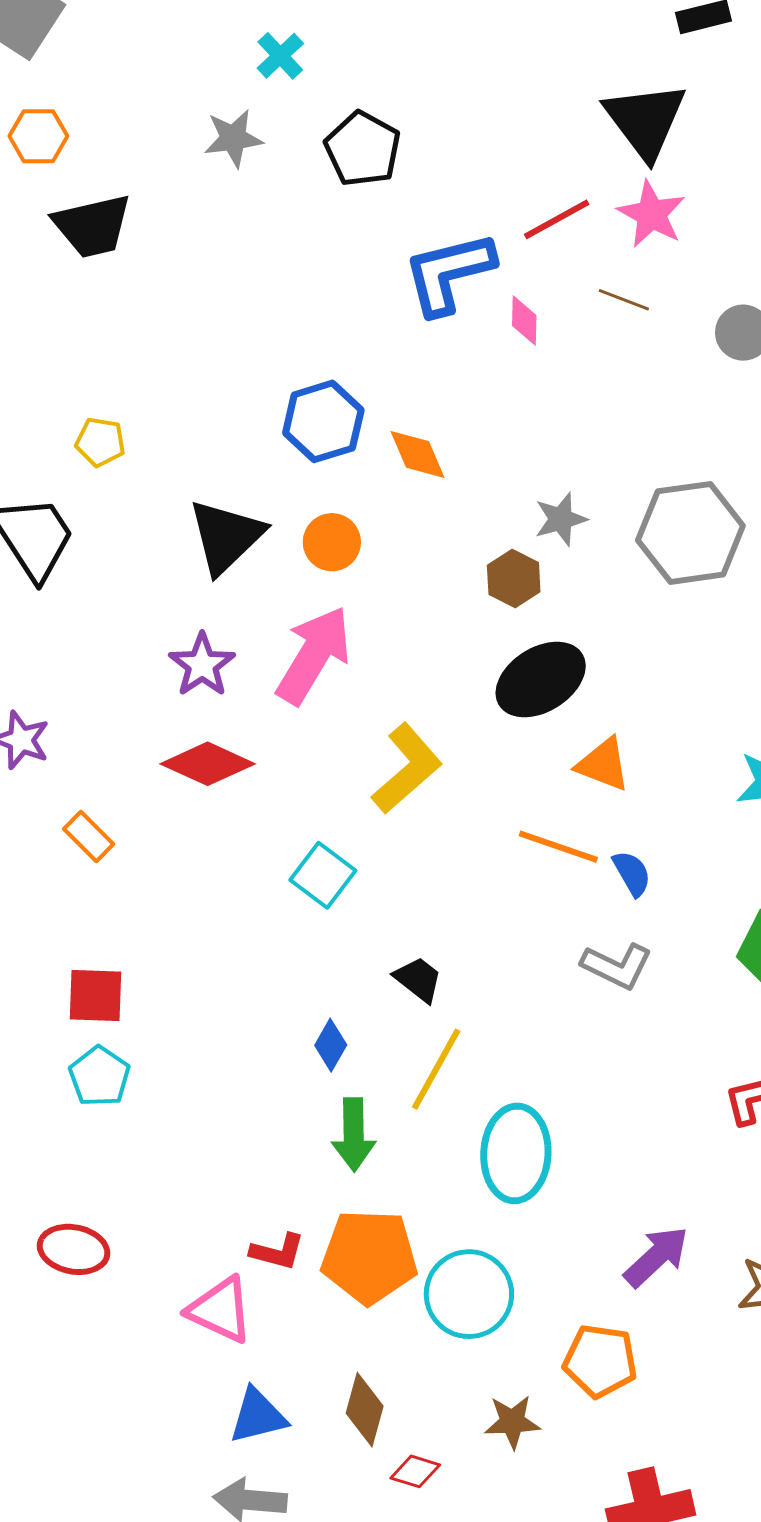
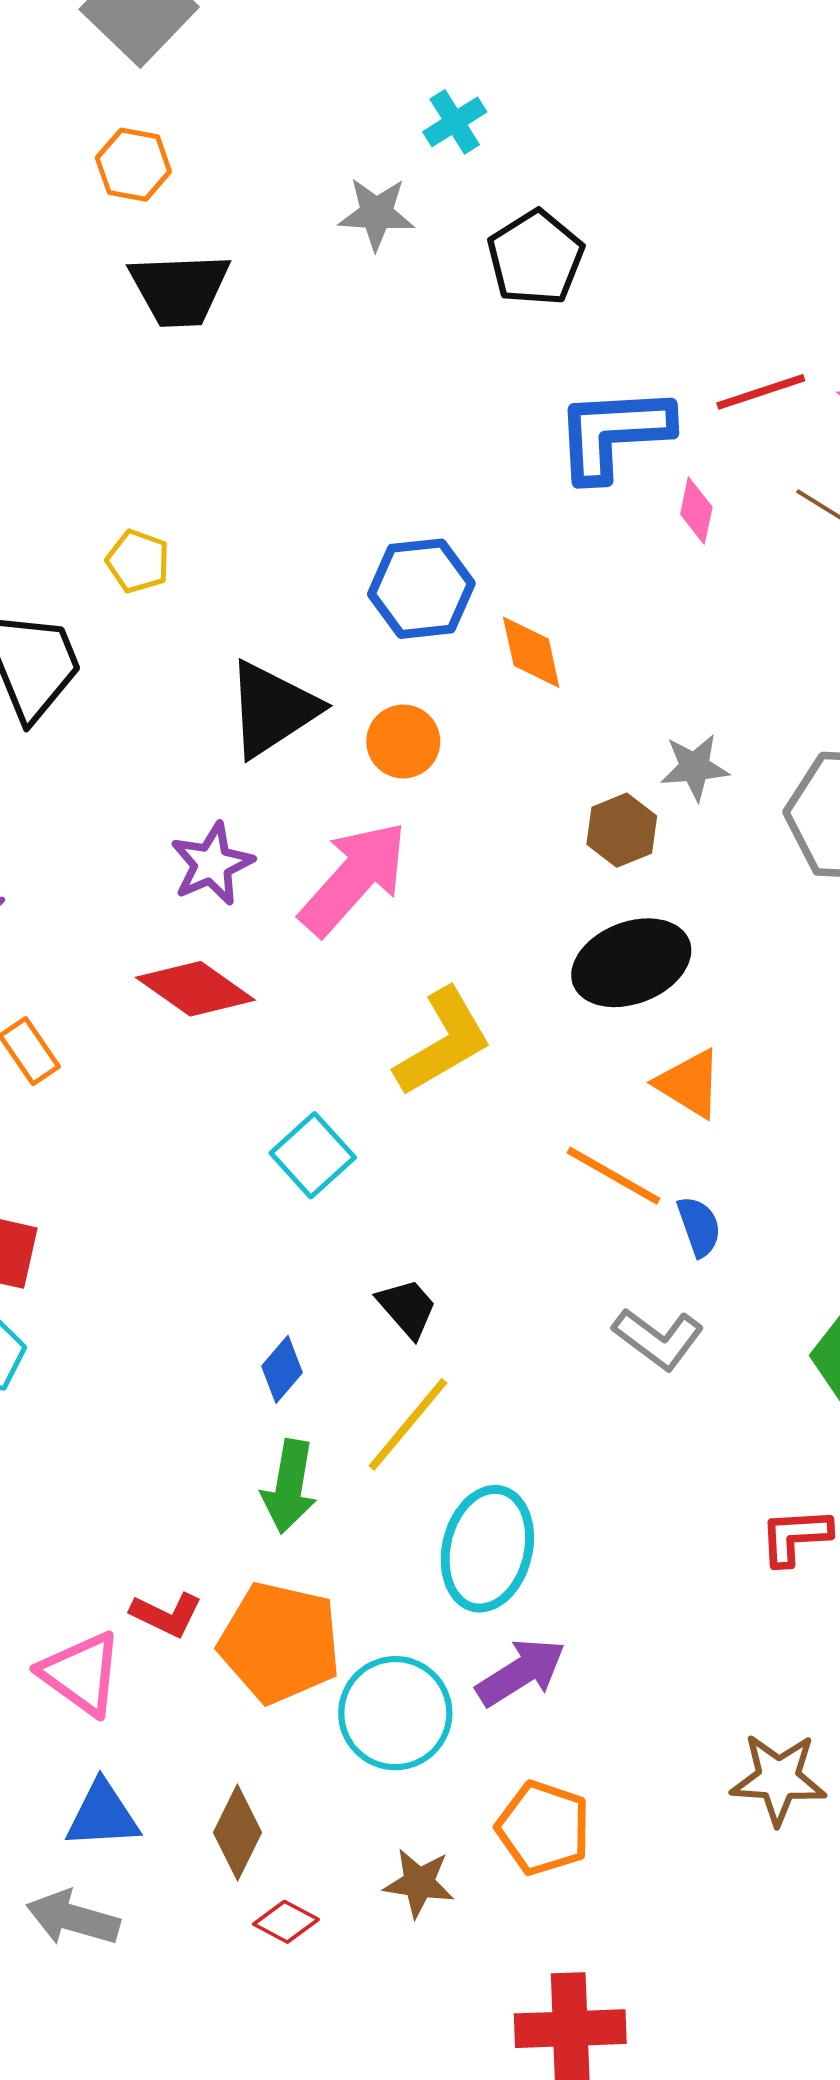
purple arrow: (656, 1257) -> (521, 1672), moved

